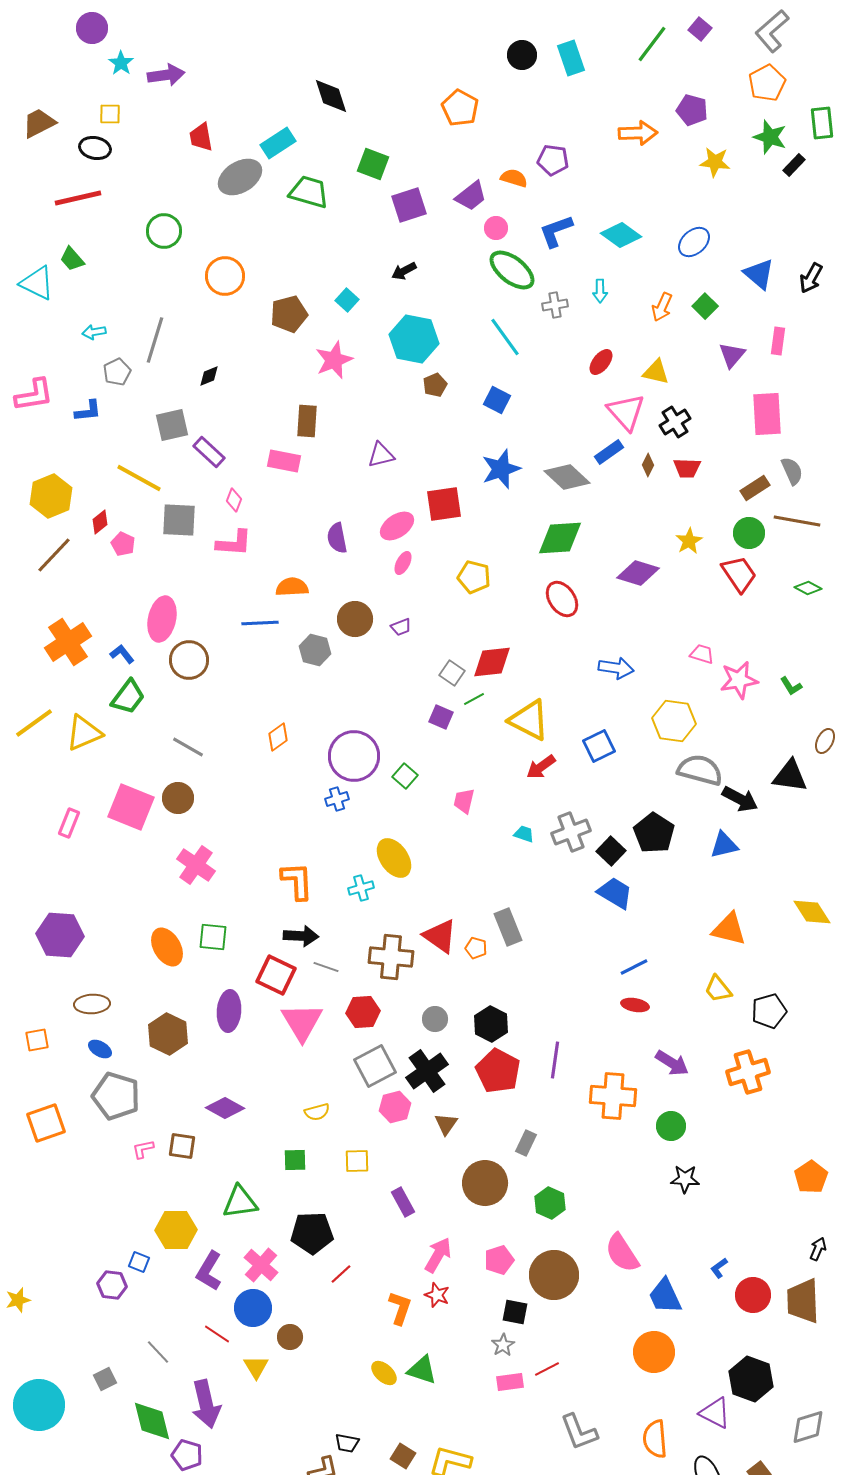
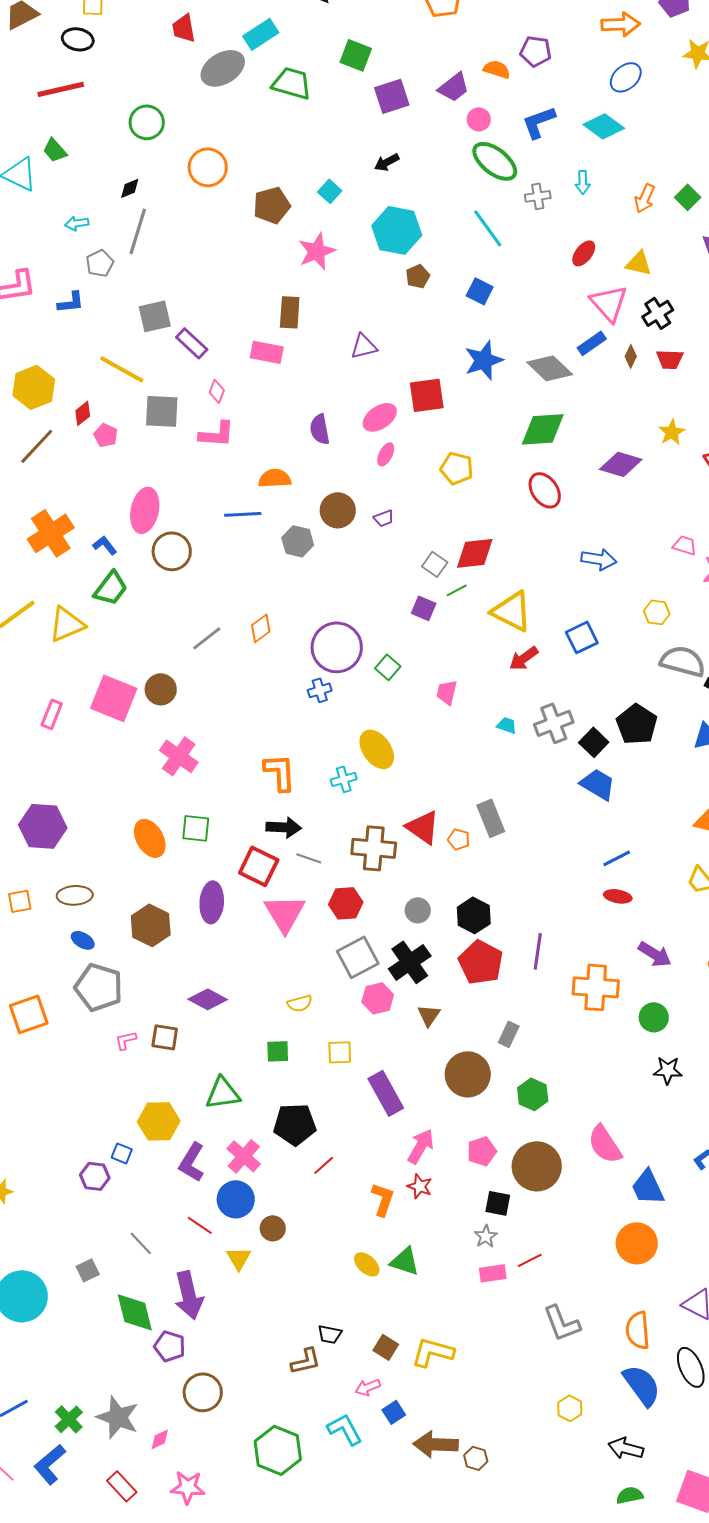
blue ellipse: (694, 242) -> (626, 77), moved
black diamond: (209, 376) -> (130, 188), moved
yellow hexagon: (674, 721) -> (657, 612), size x0.6
gray line: (188, 747) -> (207, 638), moved, turned -68
orange square: (37, 1040) -> (20, 901), moved
purple rectangle: (403, 1202) -> (386, 1093), size x1.5

